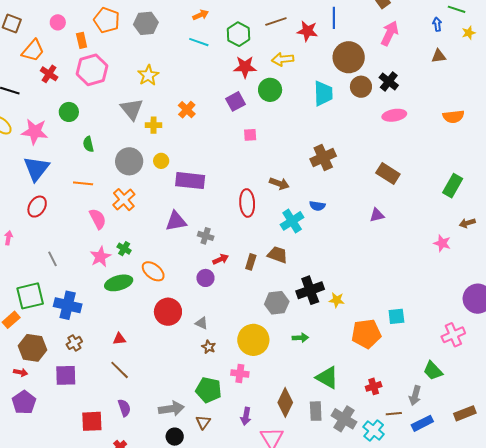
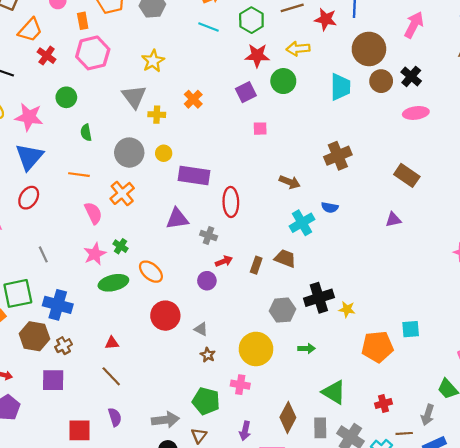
red ellipse: (247, 203) -> (231, 202), moved
brown hexagon: (32, 348) -> (34, 336), moved

